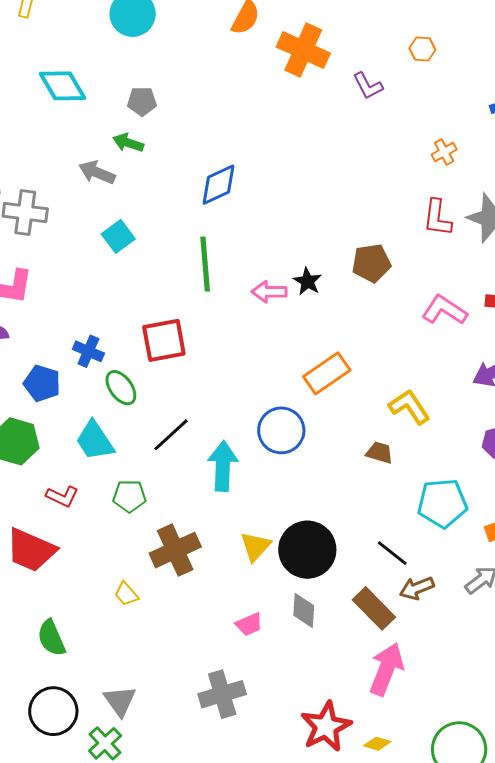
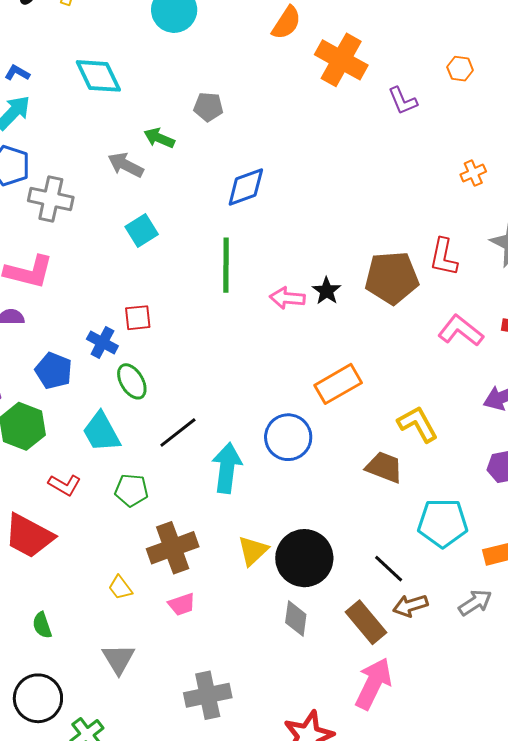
gray pentagon: (142, 101) -> (208, 107), moved
red L-shape: (437, 218) -> (444, 257), moved
brown pentagon: (371, 263) -> (392, 278), size x1.4
red square: (164, 340) -> (138, 318), moved, size x0.6
brown trapezoid: (379, 453) -> (384, 467), size x1.4
pink trapezoid: (249, 624) -> (182, 604), moved
green semicircle: (51, 638) -> (42, 625), size x0.7
gray triangle: (120, 701) -> (118, 659), moved

